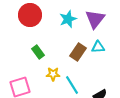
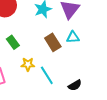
brown rectangle: (78, 52) -> (53, 42), turned -66

